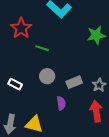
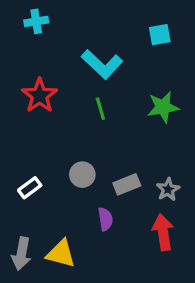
green line: (42, 48) -> (100, 109), moved, turned 56
white rectangle: (15, 84) -> (30, 188), turned -64

